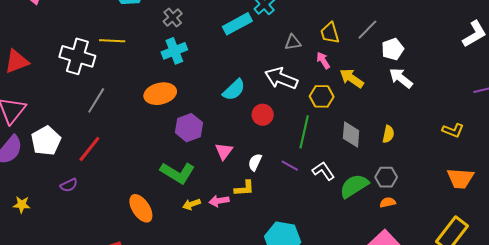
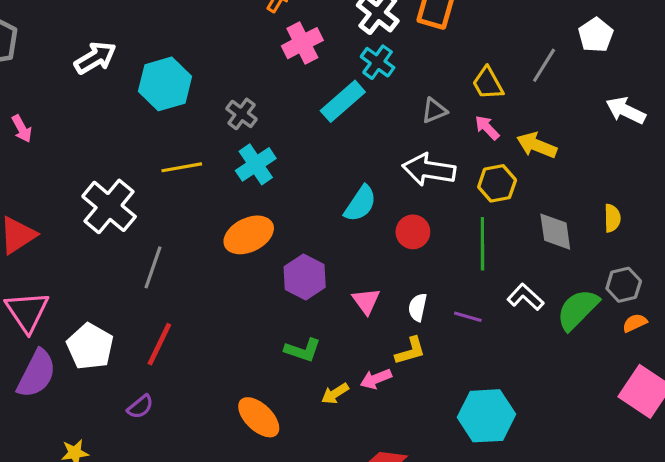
yellow line: (112, 41) -> (182, 167), moved
white pentagon: (393, 49) -> (596, 35), moved
white cross: (77, 56) -> (109, 206), turned 36
white arrow: (401, 78) -> (626, 110), moved
purple line: (290, 166) -> (468, 317), moved
green L-shape: (178, 173) -> (303, 350), size x0.7

